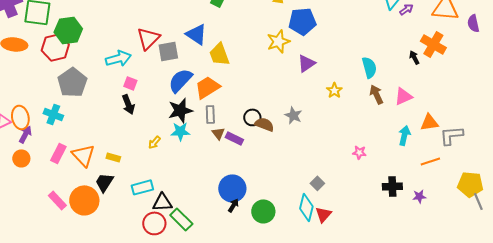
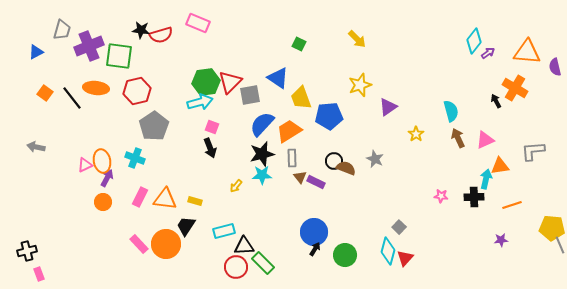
blue pentagon: (302, 21) -> (329, 116), moved
green hexagon: (68, 30) -> (206, 82), moved
orange triangle: (429, 122) -> (500, 166), moved
gray L-shape: (451, 135) -> (533, 151), moved
orange triangle: (83, 155) -> (165, 199), turned -40
black cross: (392, 186) -> (474, 197), moved

